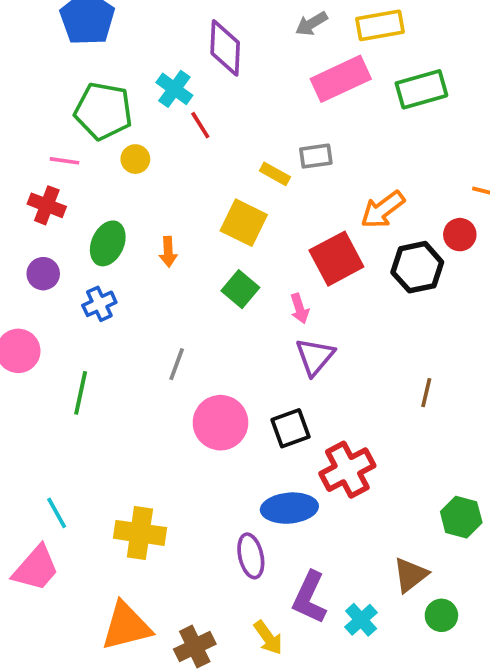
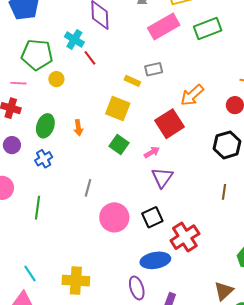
black hexagon: (417, 267) -> (227, 145), moved
pink arrow: (300, 308) -> (152, 152), turned -98

